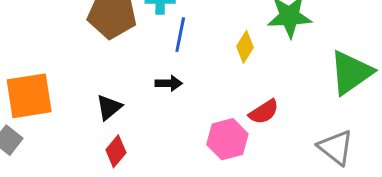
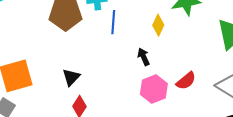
black arrow: (169, 83) -> (144, 57), moved, turned -108
red semicircle: (264, 112) -> (186, 81), moved

